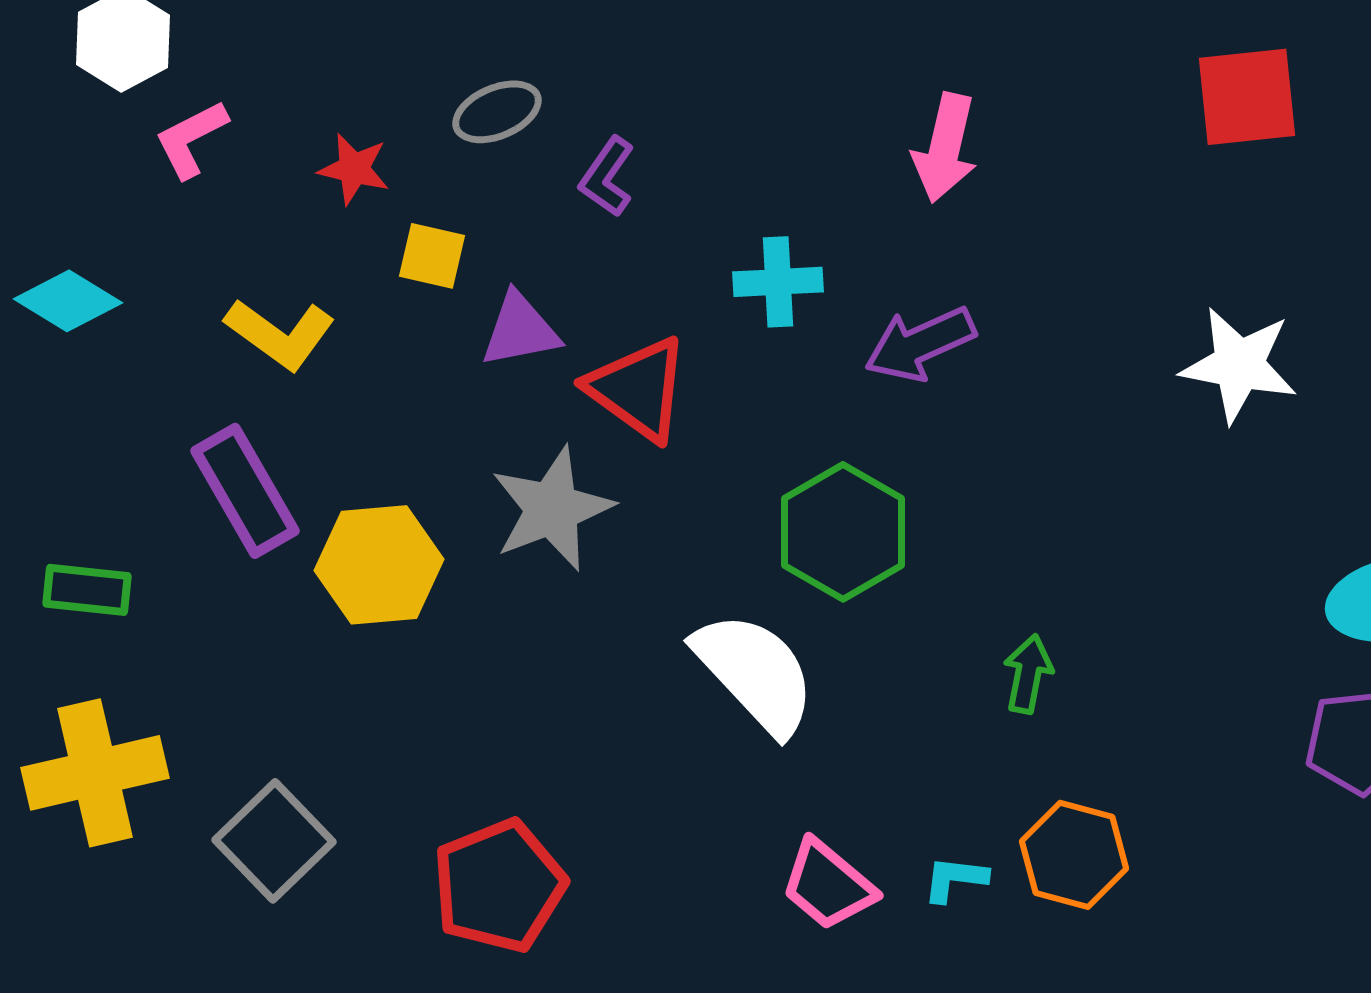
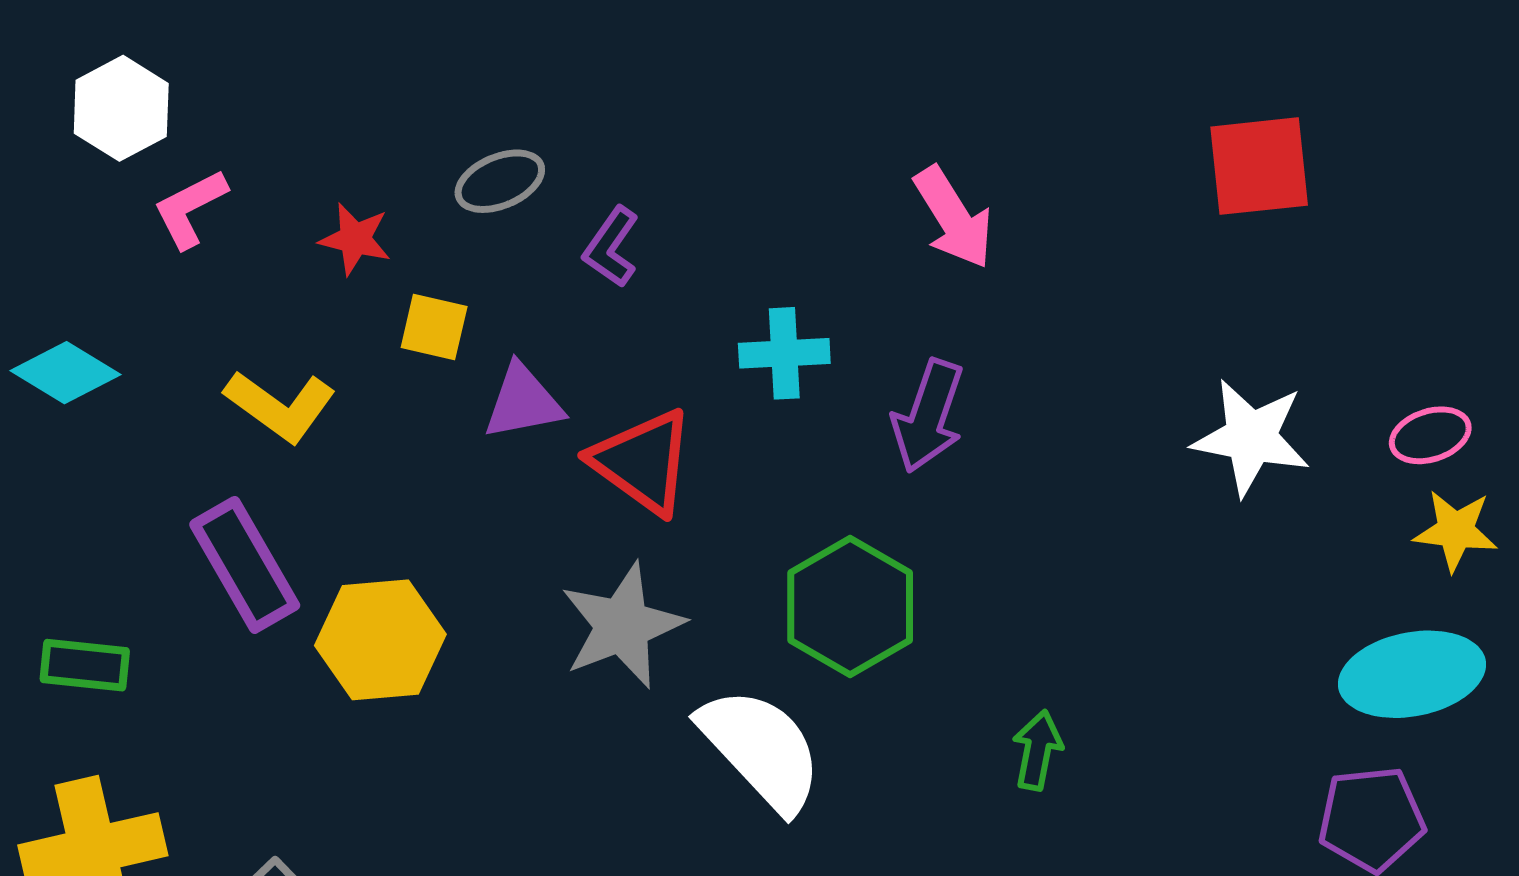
pink arrow: (945, 148) -> (953, 218), turned -45
purple arrow: (920, 344) -> (928, 416), turned -47
gray star: (552, 509) -> (622, 626), moved

